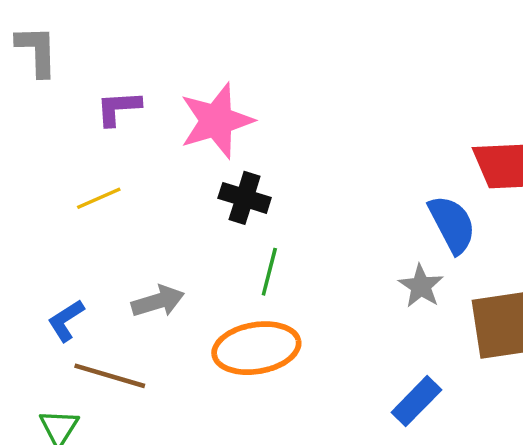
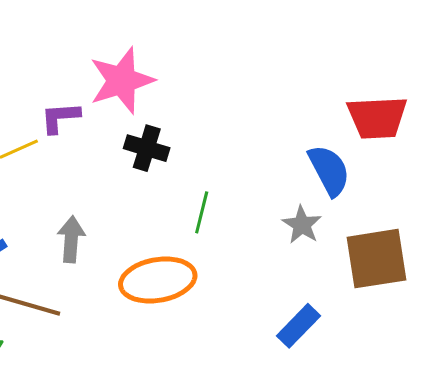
purple L-shape: (118, 108) -> (60, 118), moved
green line: (269, 272) -> (202, 212), moved
gray arrow: (158, 301) -> (71, 239), turned -69

